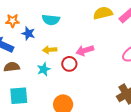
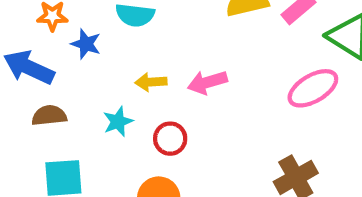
yellow arrow: (50, 50) -> (151, 82), moved
red circle: (69, 64) -> (170, 139), moved

